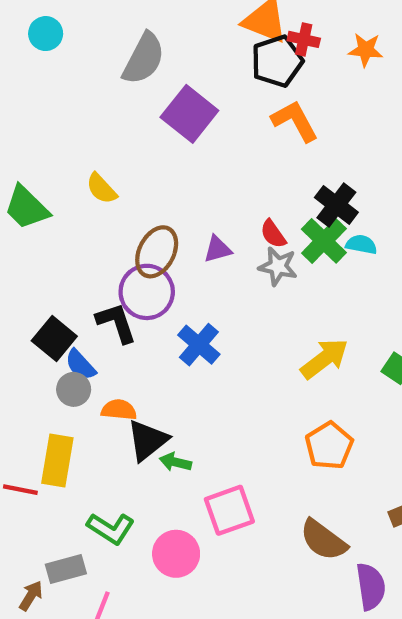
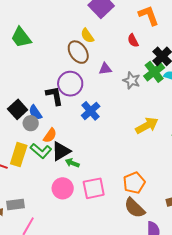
yellow semicircle: (101, 189) -> (87, 36), moved
red semicircle: (273, 234) -> (133, 40), moved
brown ellipse: (157, 252) -> (78, 52), moved, turned -70
black square: (54, 338) -> (18, 109), moved
orange semicircle: (119, 410) -> (50, 135), turned 112
orange pentagon: (329, 446) -> (134, 183), moved
green L-shape: (111, 528) -> (41, 151), moved
pink circle: (176, 554) -> (63, 188), moved

